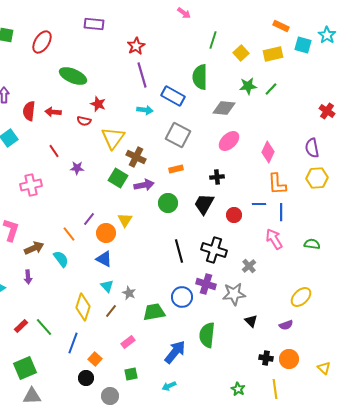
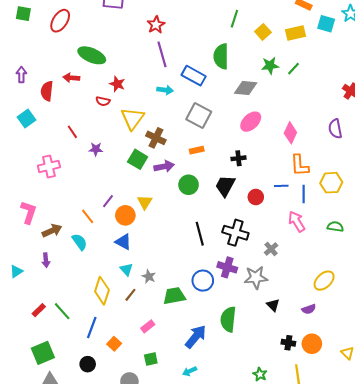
red arrow: (53, 112) -> (71, 78), moved
yellow hexagon: (317, 178) -> (331, 183), moved
black circle: (86, 378) -> (88, 364), moved

